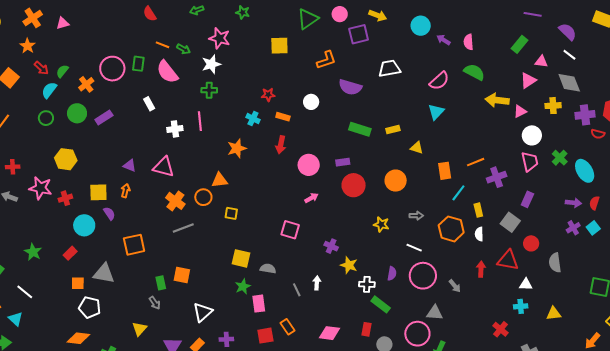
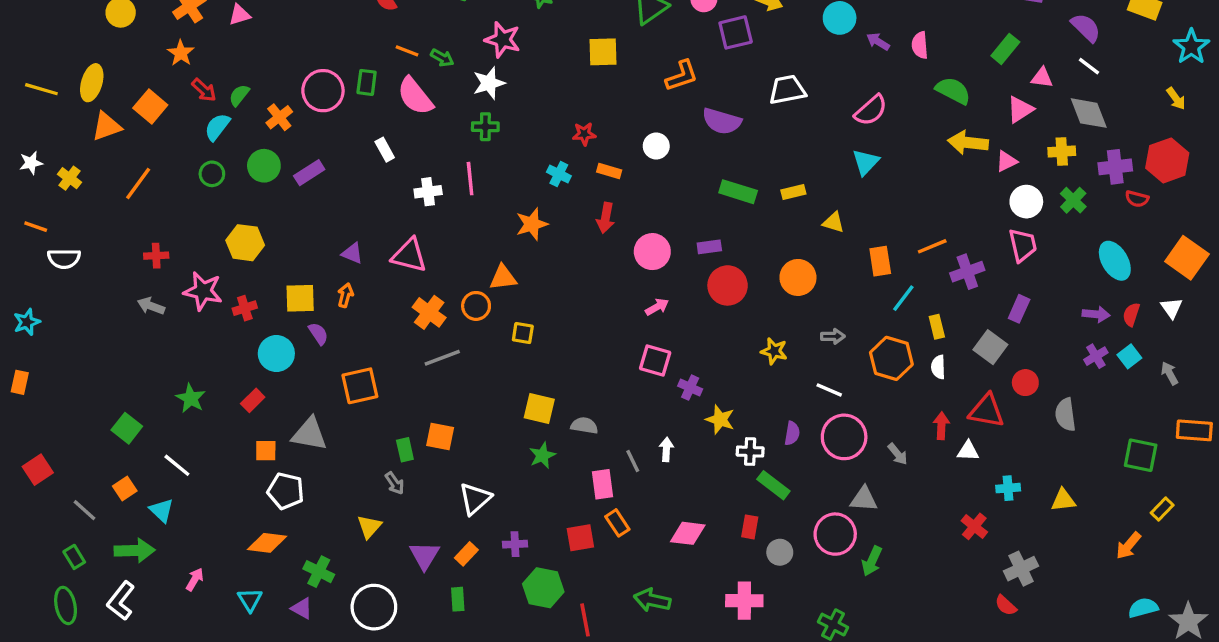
green semicircle: (474, 72) -> (953, 91), moved
green cross: (560, 158) -> (1073, 200), moved
pink square: (290, 230) -> (655, 361), moved
white triangle: (526, 284) -> (968, 451), moved
pink rectangle: (259, 304) -> (602, 484), moved

